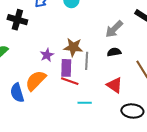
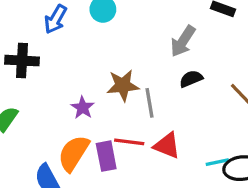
purple rectangle: (66, 68) -> (106, 156), moved
red triangle: (115, 85) -> (167, 146), moved
cyan line: (85, 103) -> (217, 162), moved

